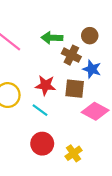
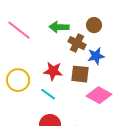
blue star: (92, 69) -> (96, 56), turned -30

